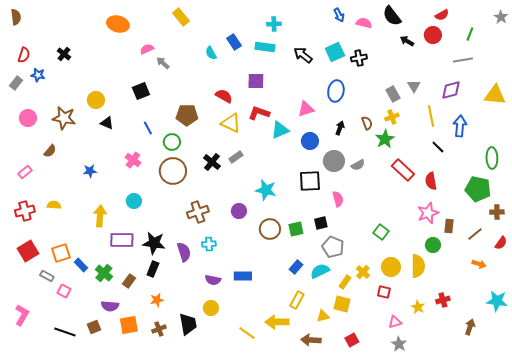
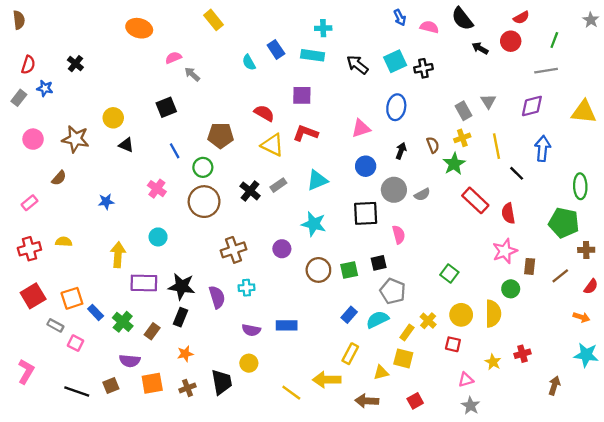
yellow line: (431, 116) -> (497, 146), moved
cyan triangle: (280, 130) -> (317, 180), moved
orange arrow: (479, 264) -> (581, 317), moved

